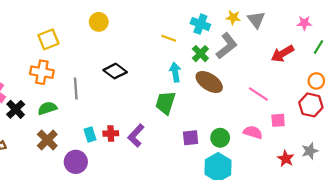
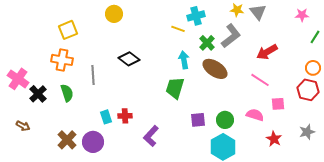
cyan cross: (200, 24) -> (196, 16), moved, turned -36
red arrow: (282, 54) -> (267, 52), moved
green semicircle: (47, 108) -> (67, 93), turned 90
purple L-shape: (136, 136) -> (151, 136), moved
brown cross: (47, 140) -> (67, 140), moved
red star: (286, 159) -> (274, 139), moved

